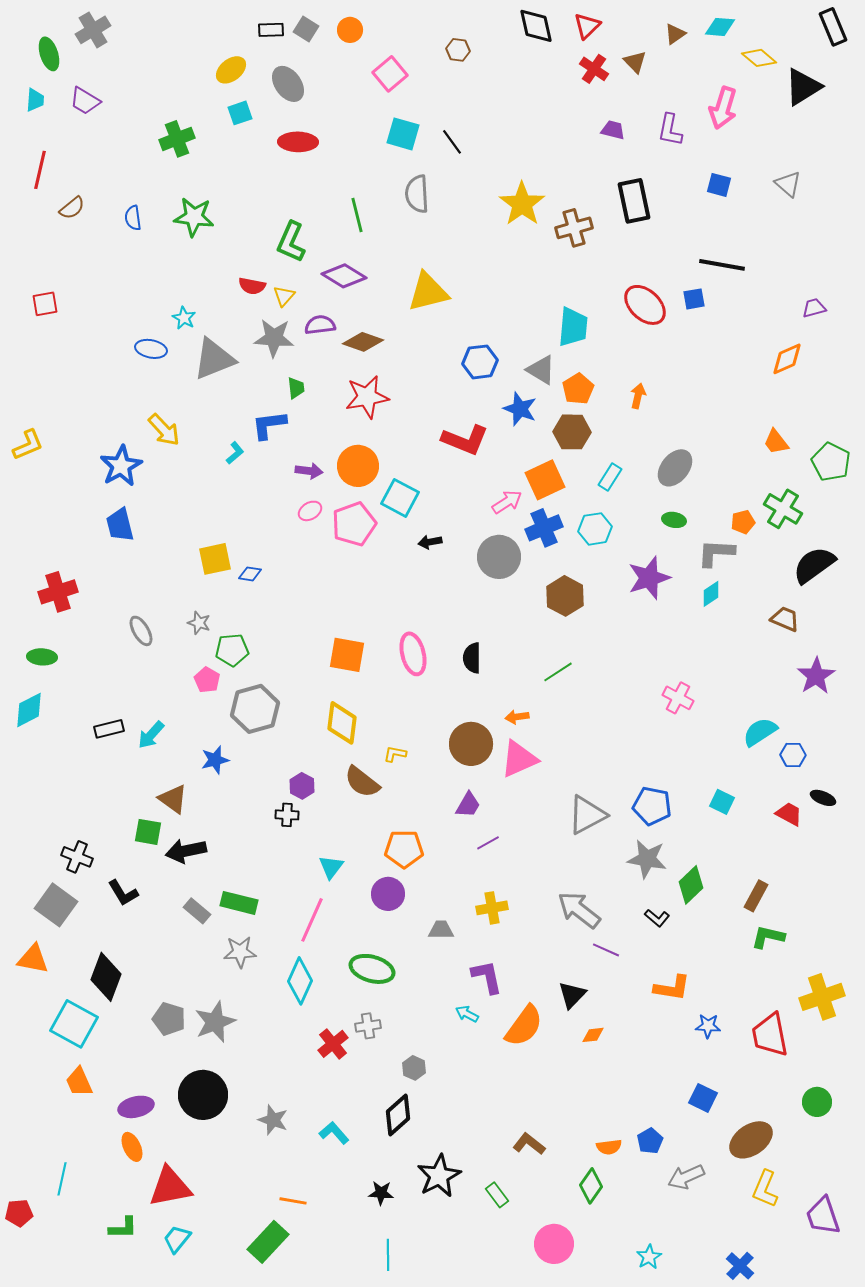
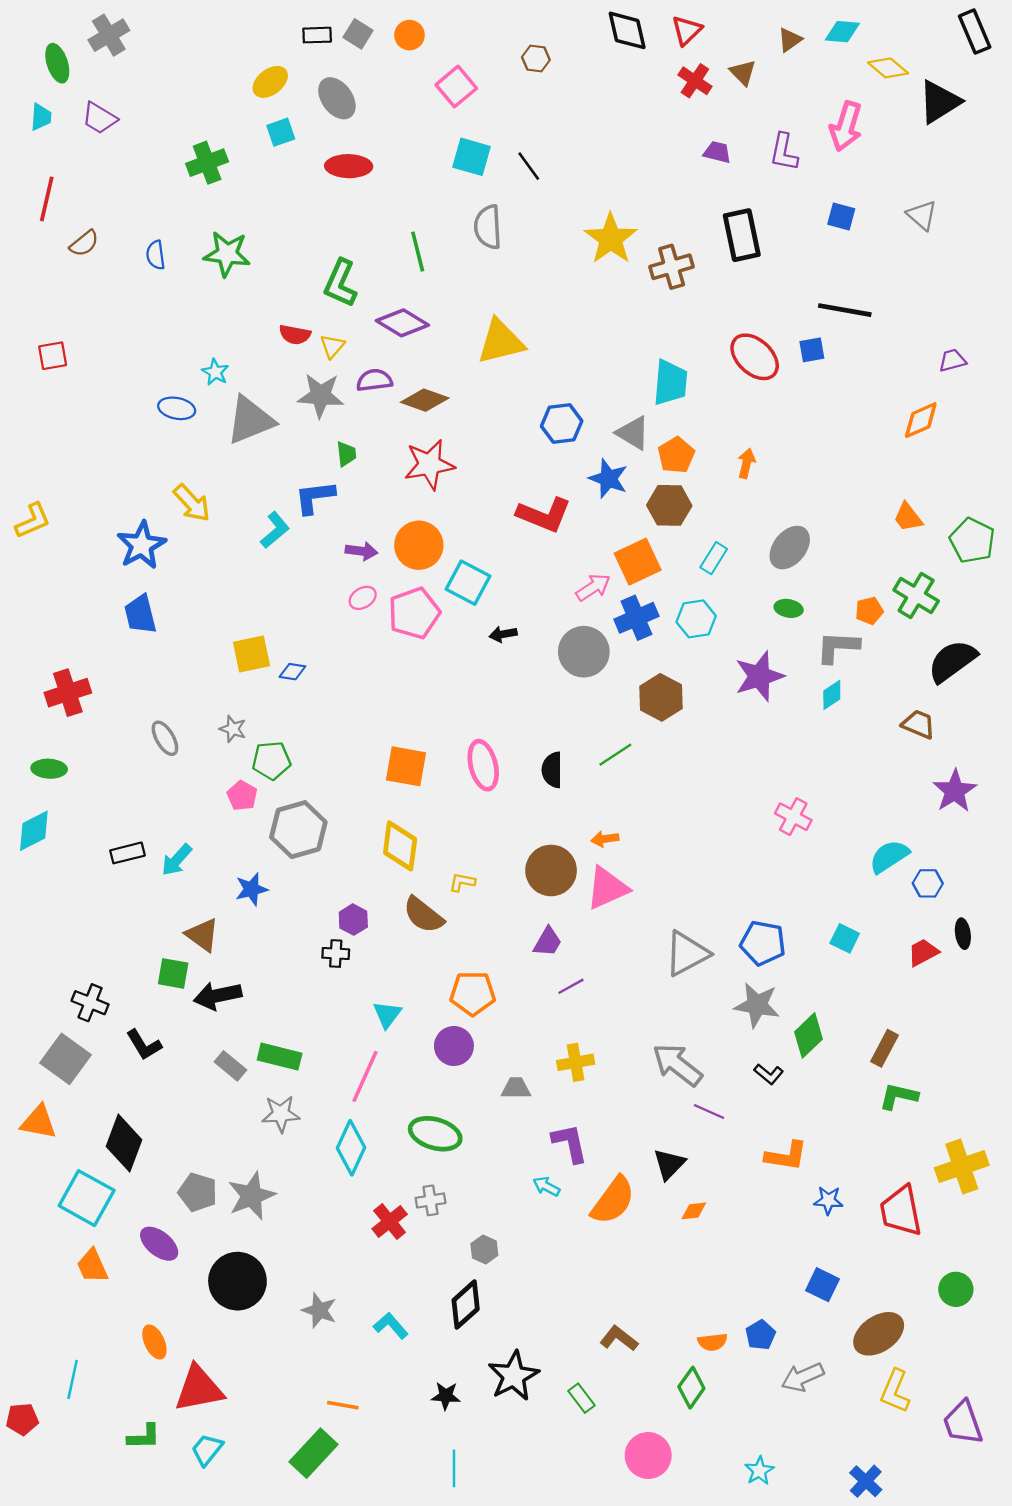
cyan L-shape: (235, 453) -> (275, 530), size x1.4
green line: (558, 672) -> (615, 755), moved
black ellipse: (823, 798) -> (963, 934), turned 60
red trapezoid: (789, 814) -> (923, 952), turned -56
purple ellipse: (136, 1107) -> (159, 1244), moved, turned 52

